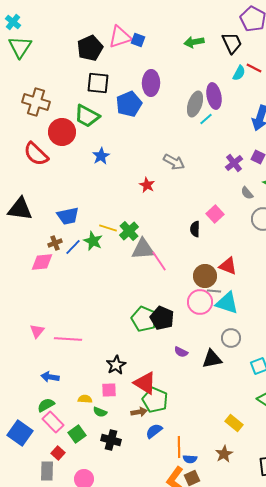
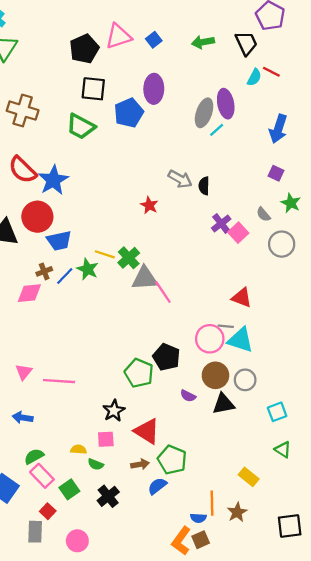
blue square: (138, 40) -> (154, 40), moved, turned 32
red circle: (62, 132) -> (37, 217), moved
blue star: (101, 156) -> (53, 180), moved, size x1.5
purple cross: (234, 163) -> (221, 224), moved
pink square: (215, 214) -> (238, 233), moved
black semicircle: (195, 229) -> (204, 186), moved
brown circle: (205, 276) -> (215, 375), moved
green pentagon: (144, 319) -> (139, 373), moved
blue arrow: (50, 377) -> (23, 418), moved
green pentagon: (155, 400) -> (172, 460), moved
black cross: (111, 440) -> (108, 496), turned 36
orange line: (179, 447) -> (212, 503), moved

